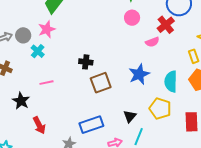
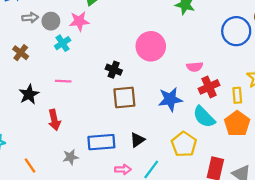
pink circle: (132, 18) -> (151, 46), moved, size x1.6
red cross: (166, 25) -> (209, 87), moved
cyan semicircle: (171, 81) -> (204, 117), turned -60
black triangle: (130, 116) -> (137, 140), moved
red arrow: (39, 125) -> (54, 120), moved

